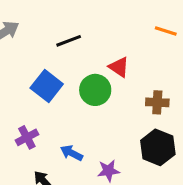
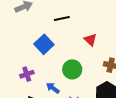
green circle: (95, 90) -> (72, 69), moved

